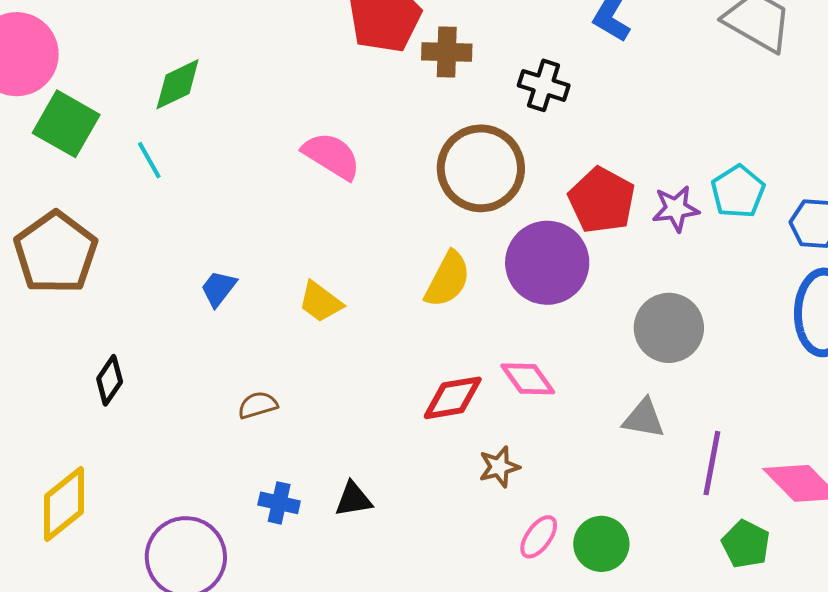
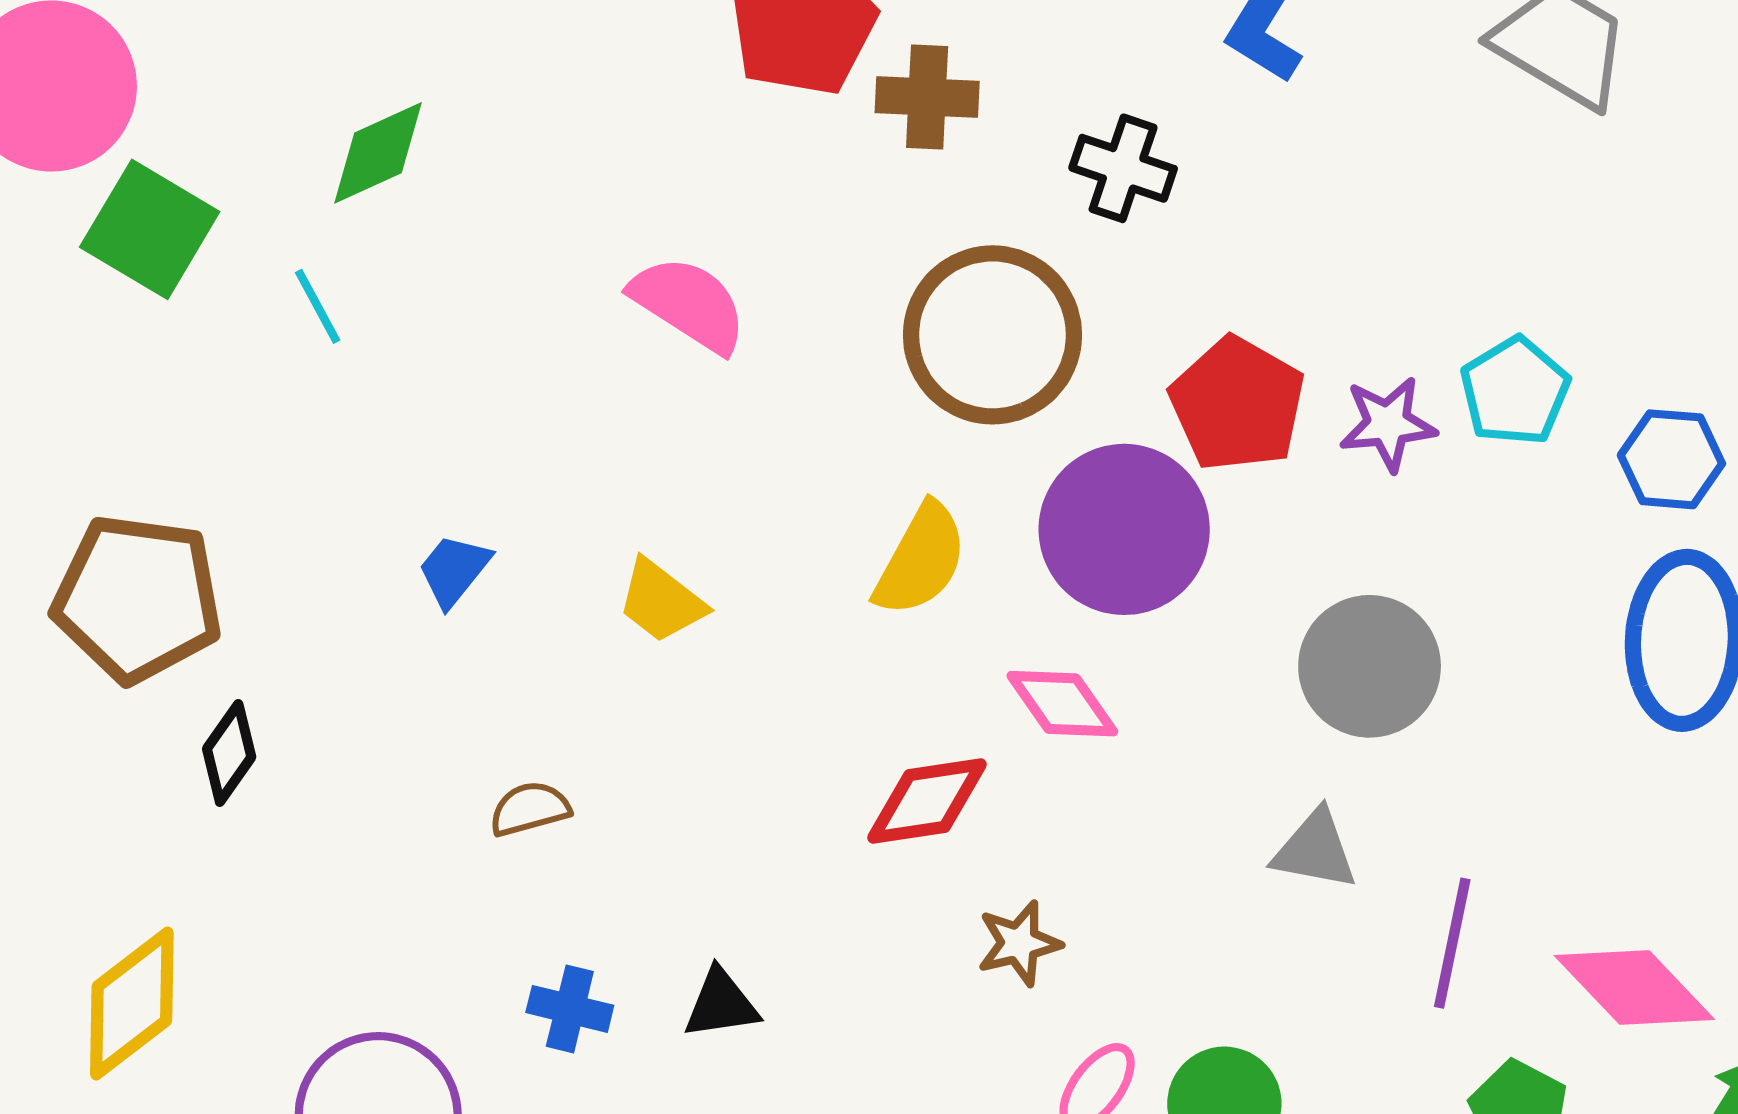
brown pentagon: (56, 253) -> (137, 598), moved, turned -30
pink diamond: (528, 379) -> (1062, 704), moved

